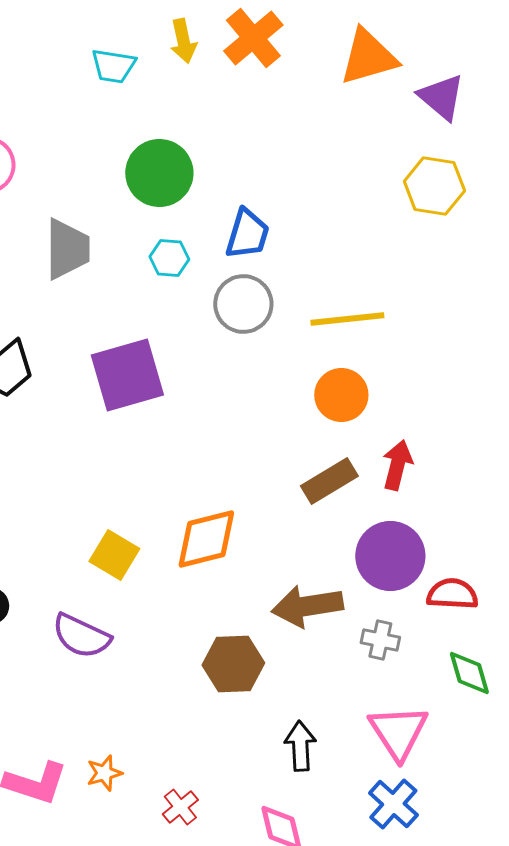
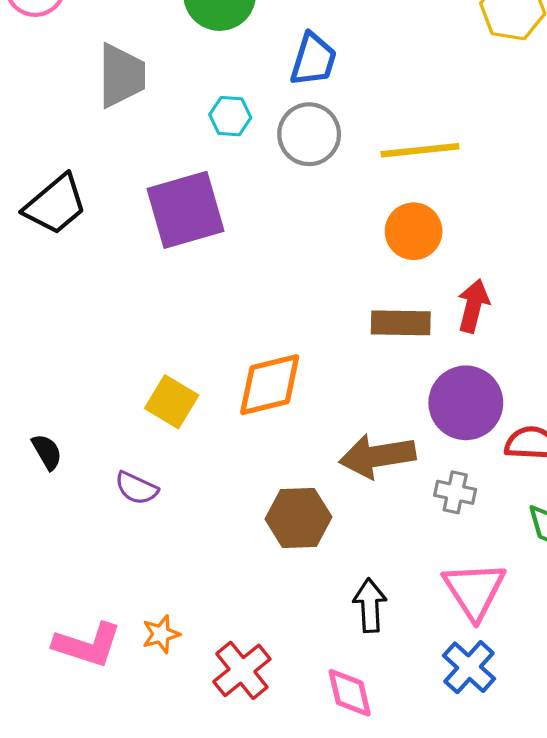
cyan hexagon: (169, 258) -> (230, 116), moved
brown rectangle: (329, 481) -> (401, 323), turned 32
purple semicircle: (81, 636) -> (136, 488), size x0.7
red cross: (180, 807) -> (242, 670), size x1.5

